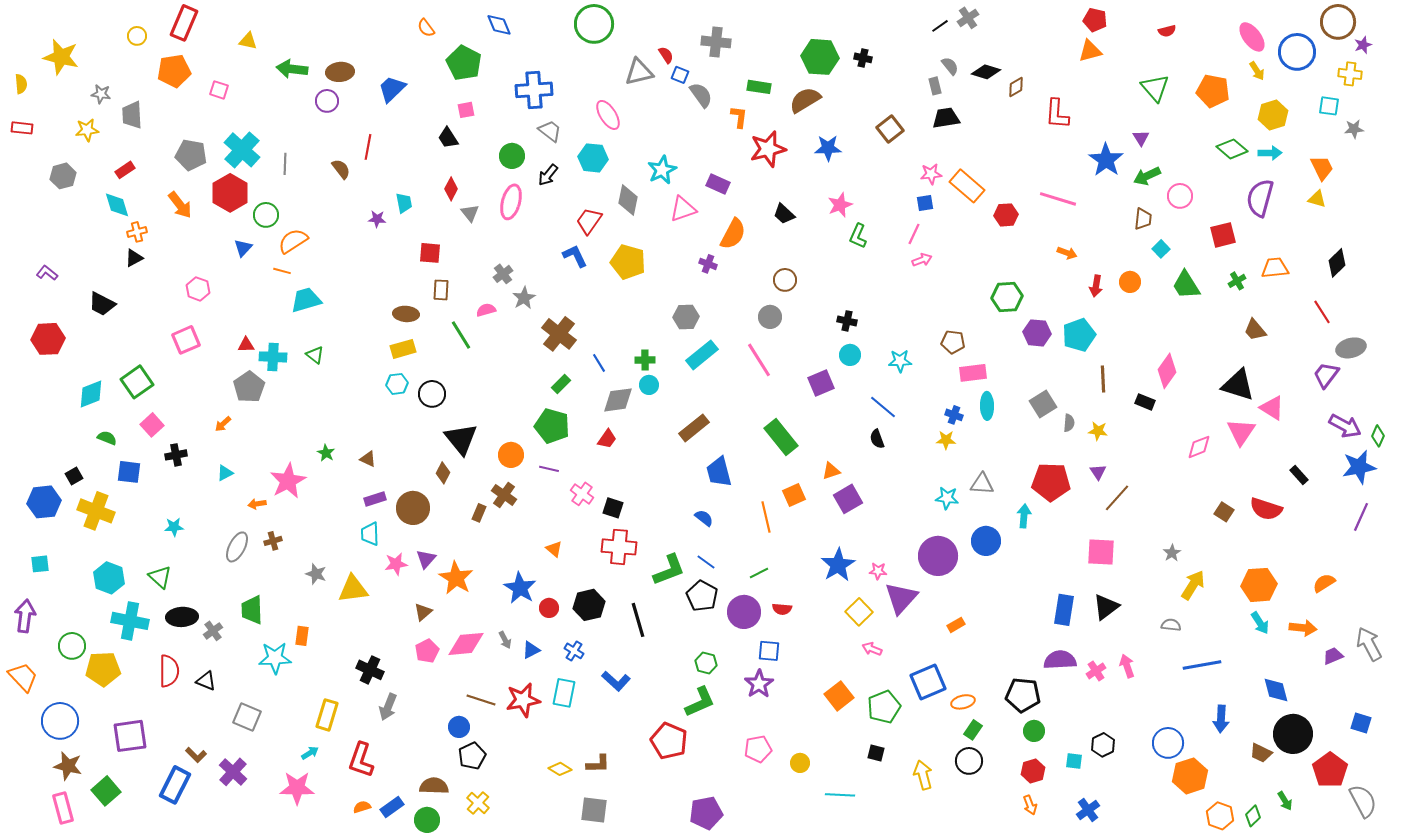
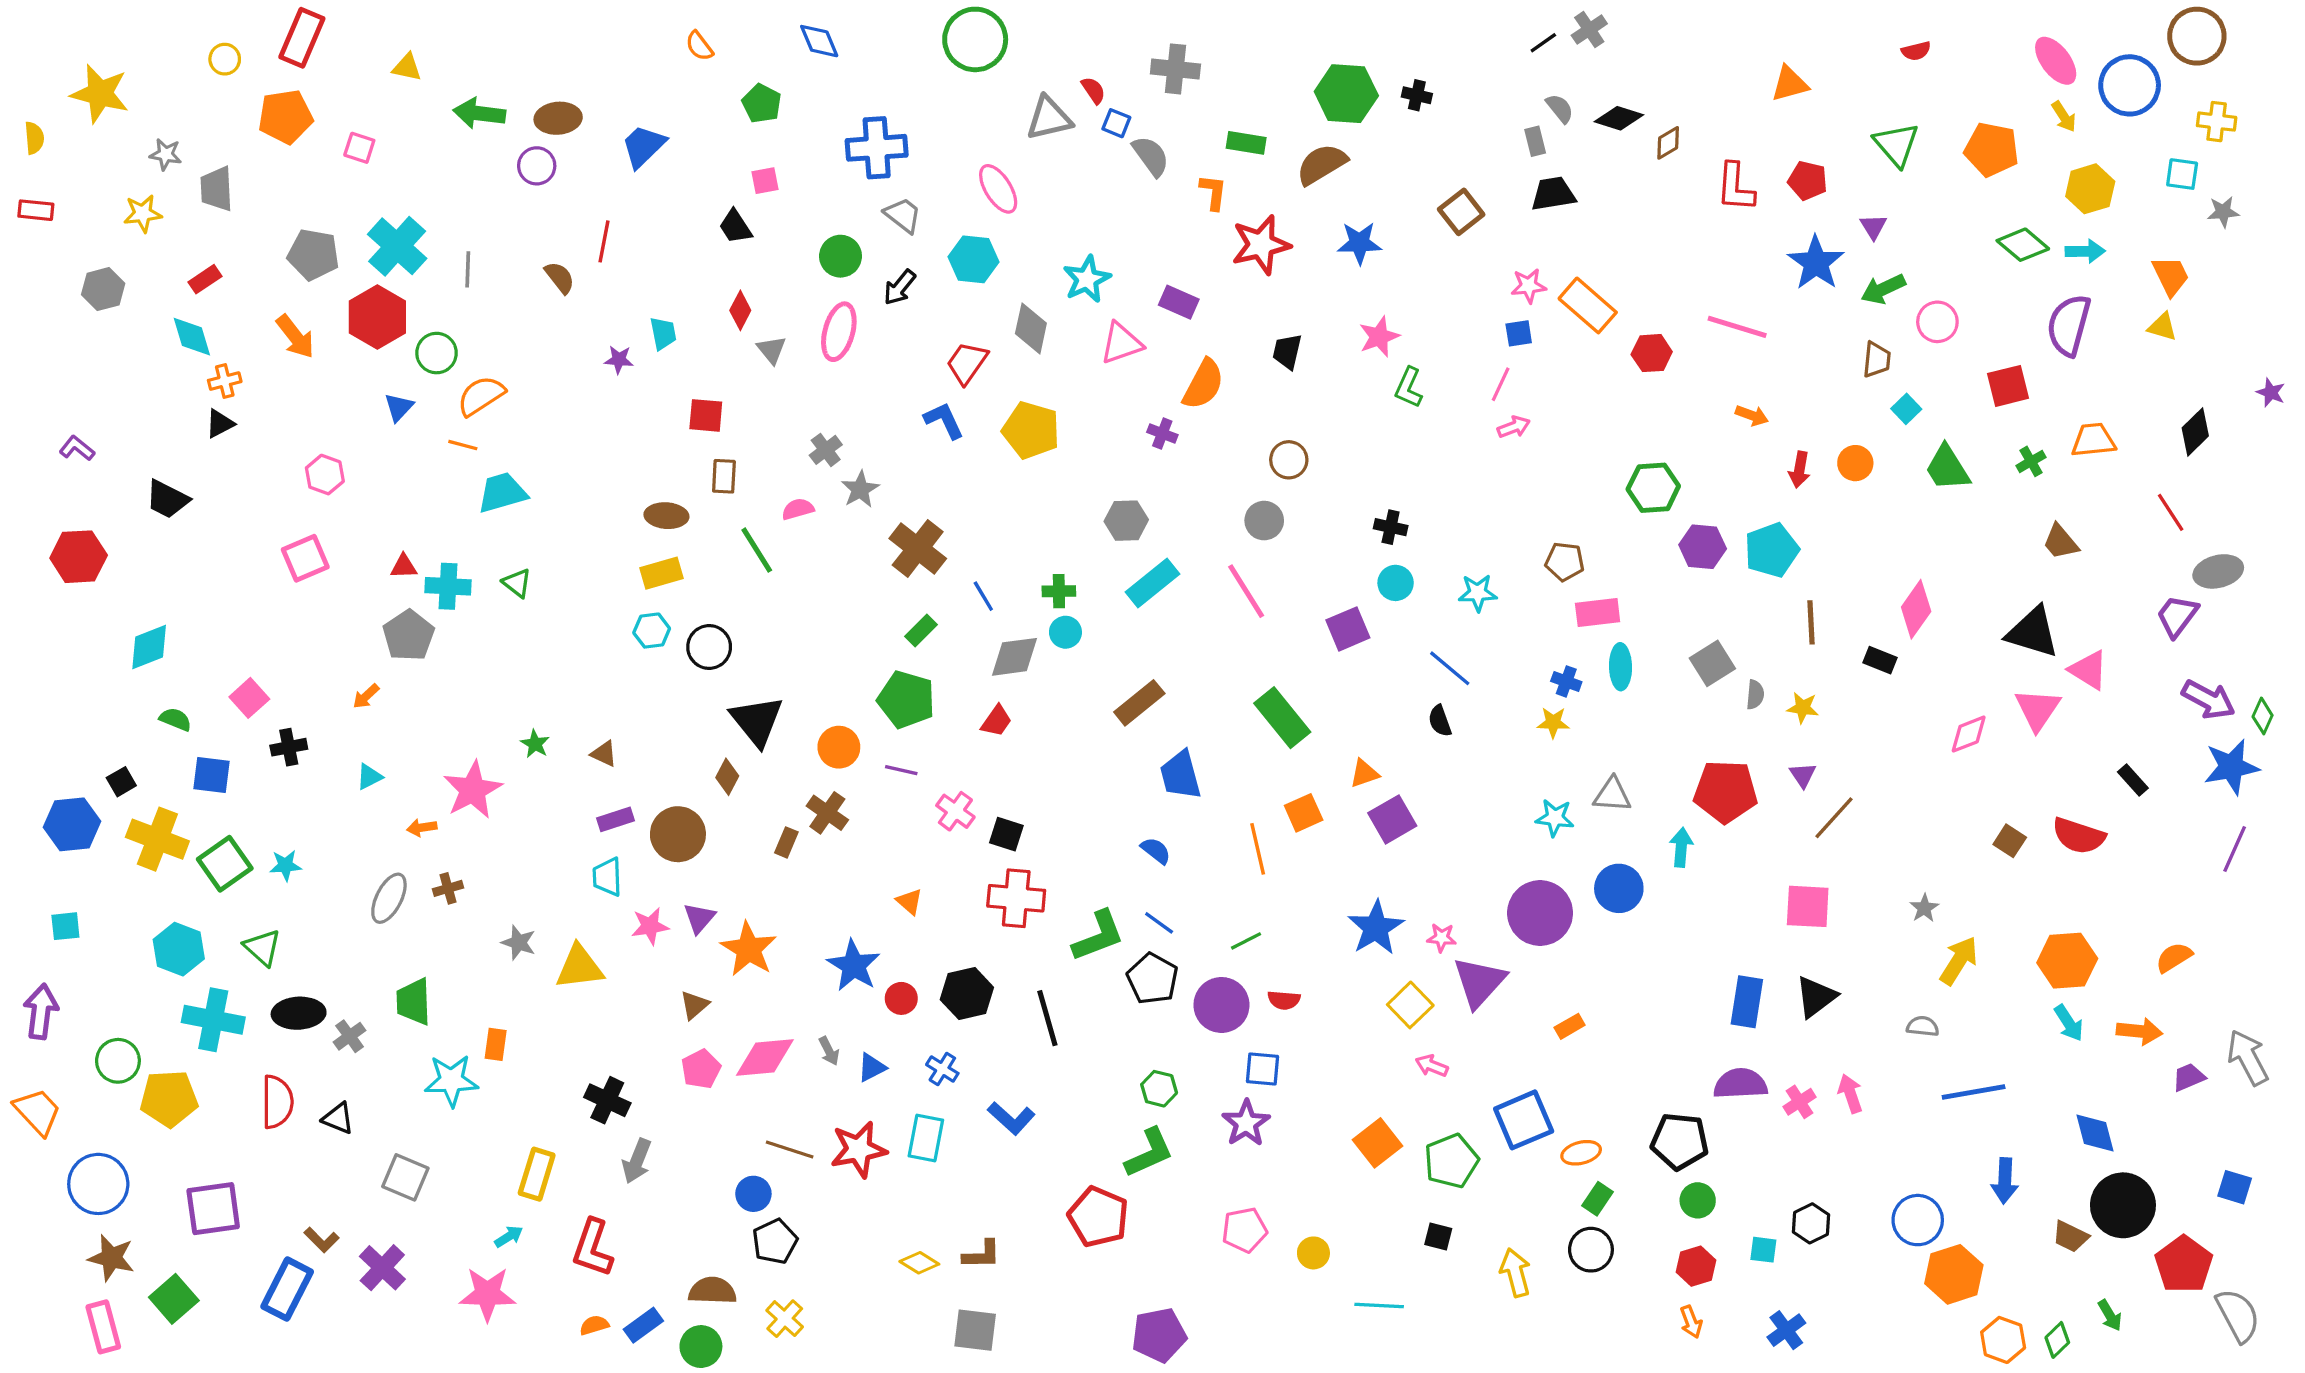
red pentagon: (1095, 20) -> (1808, 181), moved
purple star: (1363, 45) -> (2271, 392), moved, turned -30
green pentagon: (464, 63) -> (762, 103), size x0.7
black trapezoid: (784, 214) -> (1287, 351), turned 60
green square: (137, 382) -> (225, 864), moved

